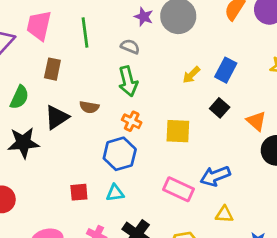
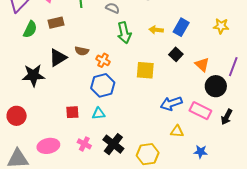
brown rectangle: (52, 69) -> (56, 23), turned 63
yellow arrow: (191, 75) -> (156, 30), turned 48
green arrow: (128, 81) -> (124, 33), moved
green semicircle: (19, 97) -> (30, 29), moved
orange cross: (132, 121) -> (103, 60), moved
pink rectangle: (179, 189) -> (200, 111), moved

